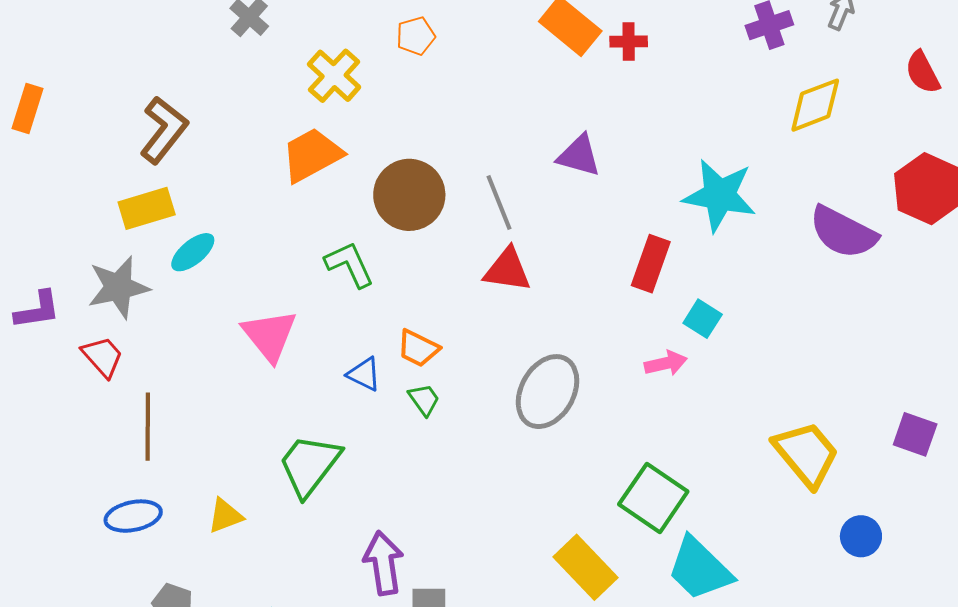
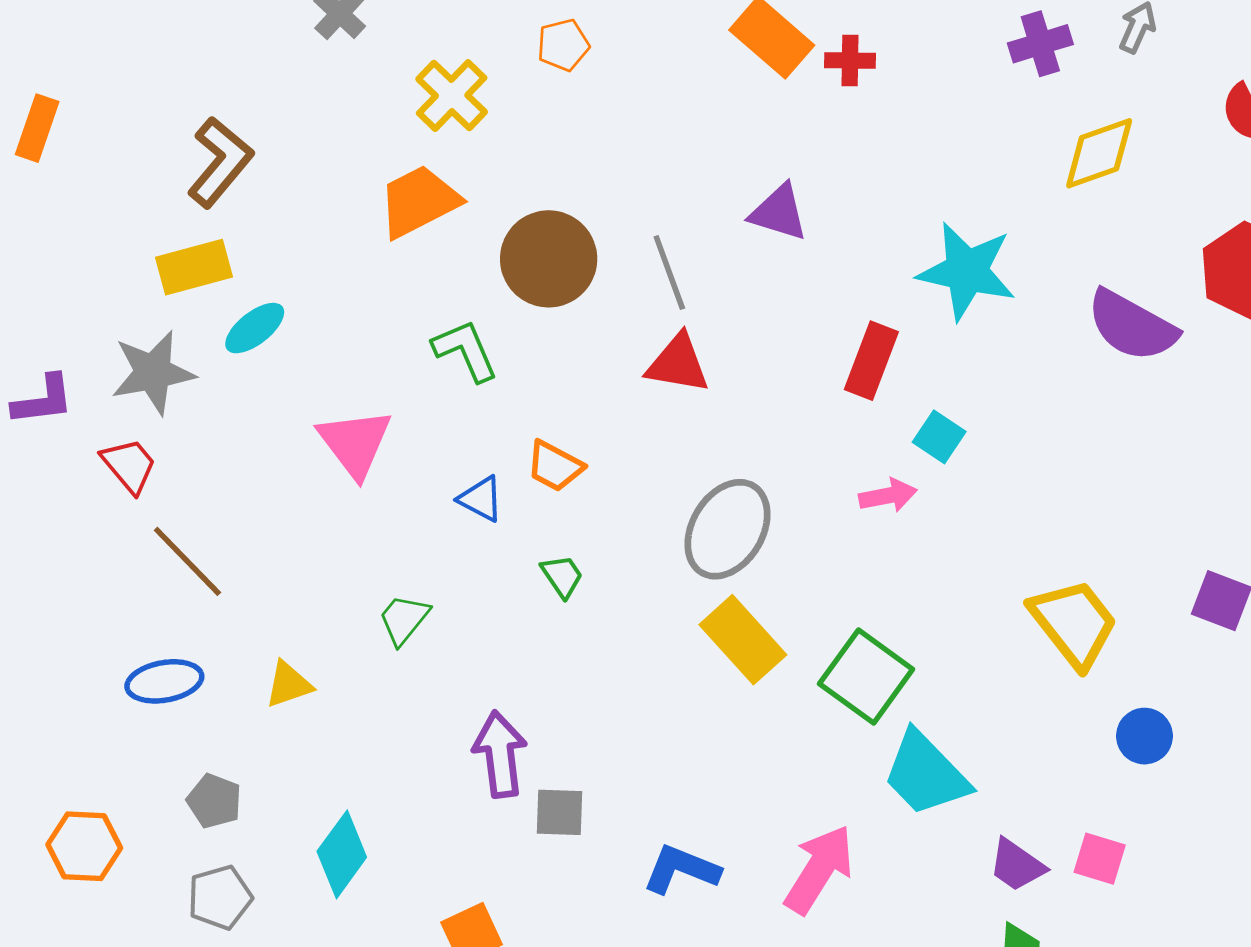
green trapezoid: (424, 400) -> (562, 576), moved
brown line: (148, 427) -> (187, 561), turned -46
green trapezoid: (309, 465) -> (404, 619), size x0.6
yellow rectangle: (585, 567) -> (743, 640), moved

